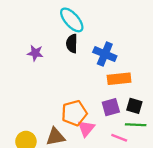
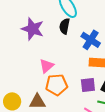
purple star: (35, 53) -> (33, 29), size x1.6
pink triangle: (86, 128) -> (47, 66), moved

